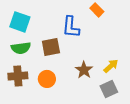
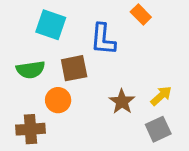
cyan square: (20, 22) -> (51, 25), moved
brown cross: (18, 76) -> (30, 129), moved
orange circle: (47, 79) -> (58, 100), moved

